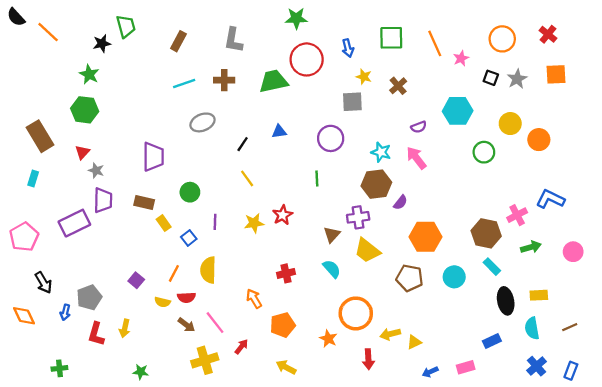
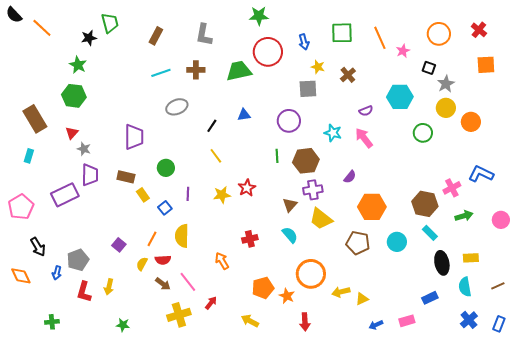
gray star: (517, 79) -> (446, 84), moved
brown hexagon: (376, 184) -> (306, 161), moved
yellow semicircle: (162, 302) -> (142, 264), turned 104
orange pentagon: (283, 325) -> (263, 288), moved
red arrow: (368, 359) -> (305, 322), moved

